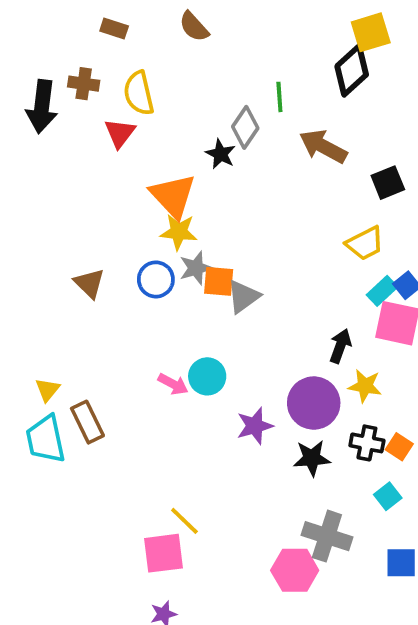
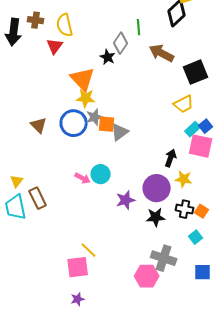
black square: (388, 183) -> (196, 72), size x1.4
blue circle: (156, 279) -> (74, 123), size x1.4

